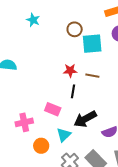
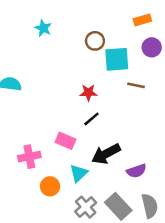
brown line: (92, 76) -> (136, 85), moved
black line: (73, 91) -> (91, 119), turned 40

